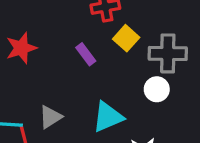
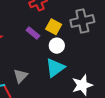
yellow square: (126, 38) -> (54, 27), moved
white circle: (157, 89) -> (57, 46), moved

